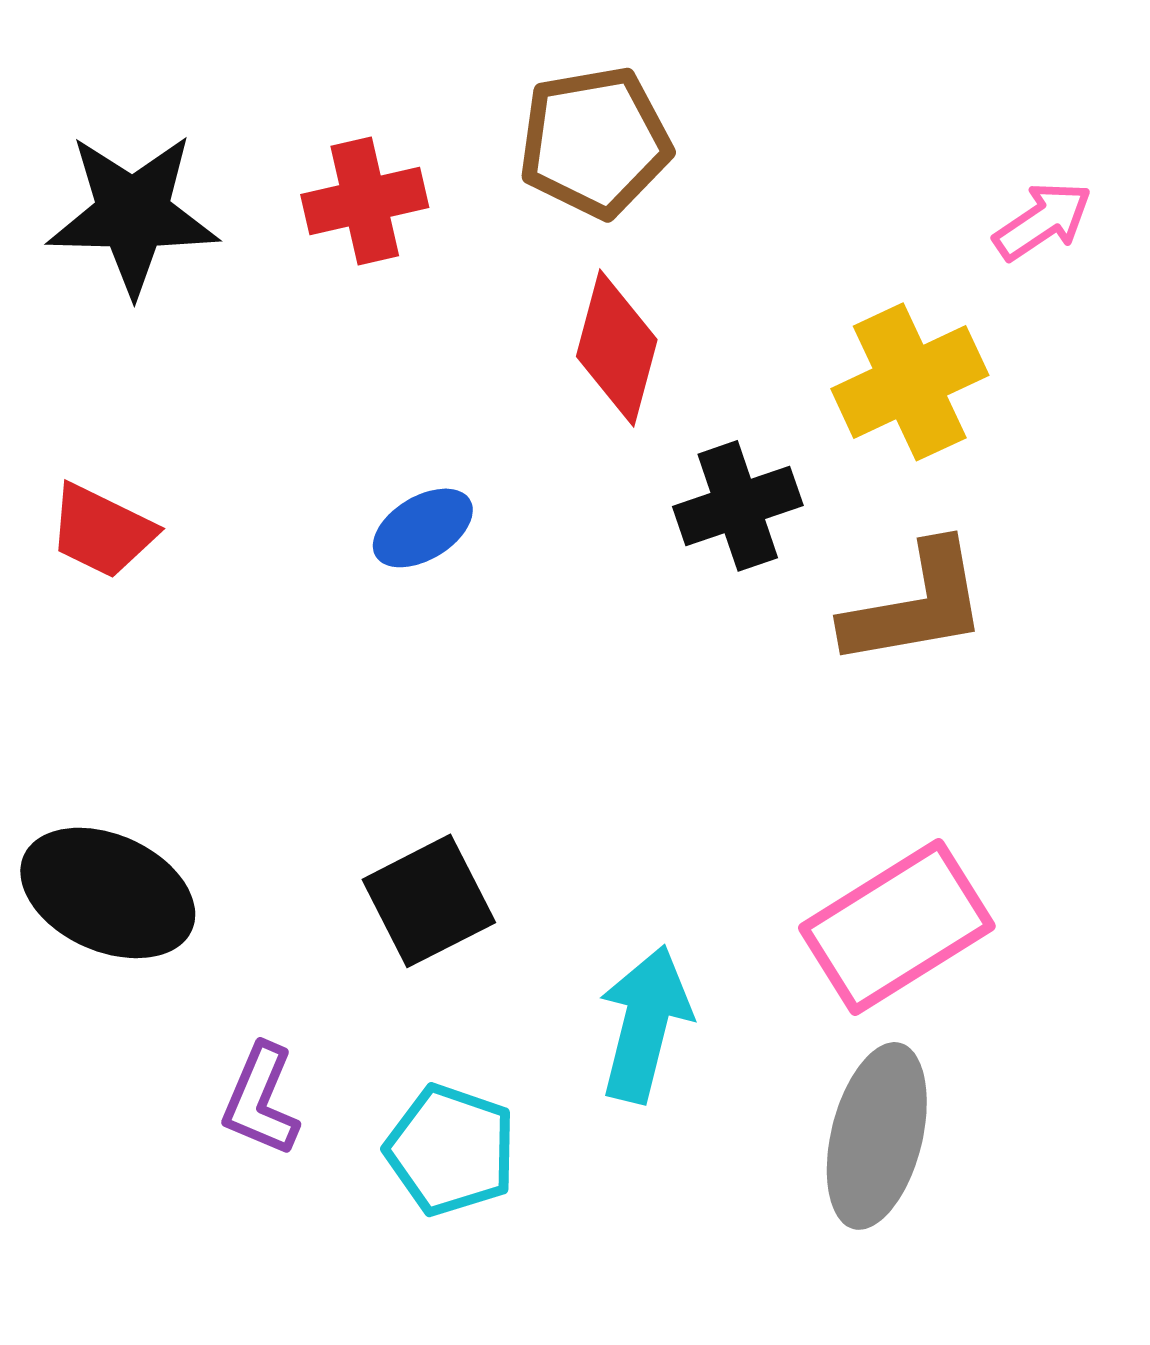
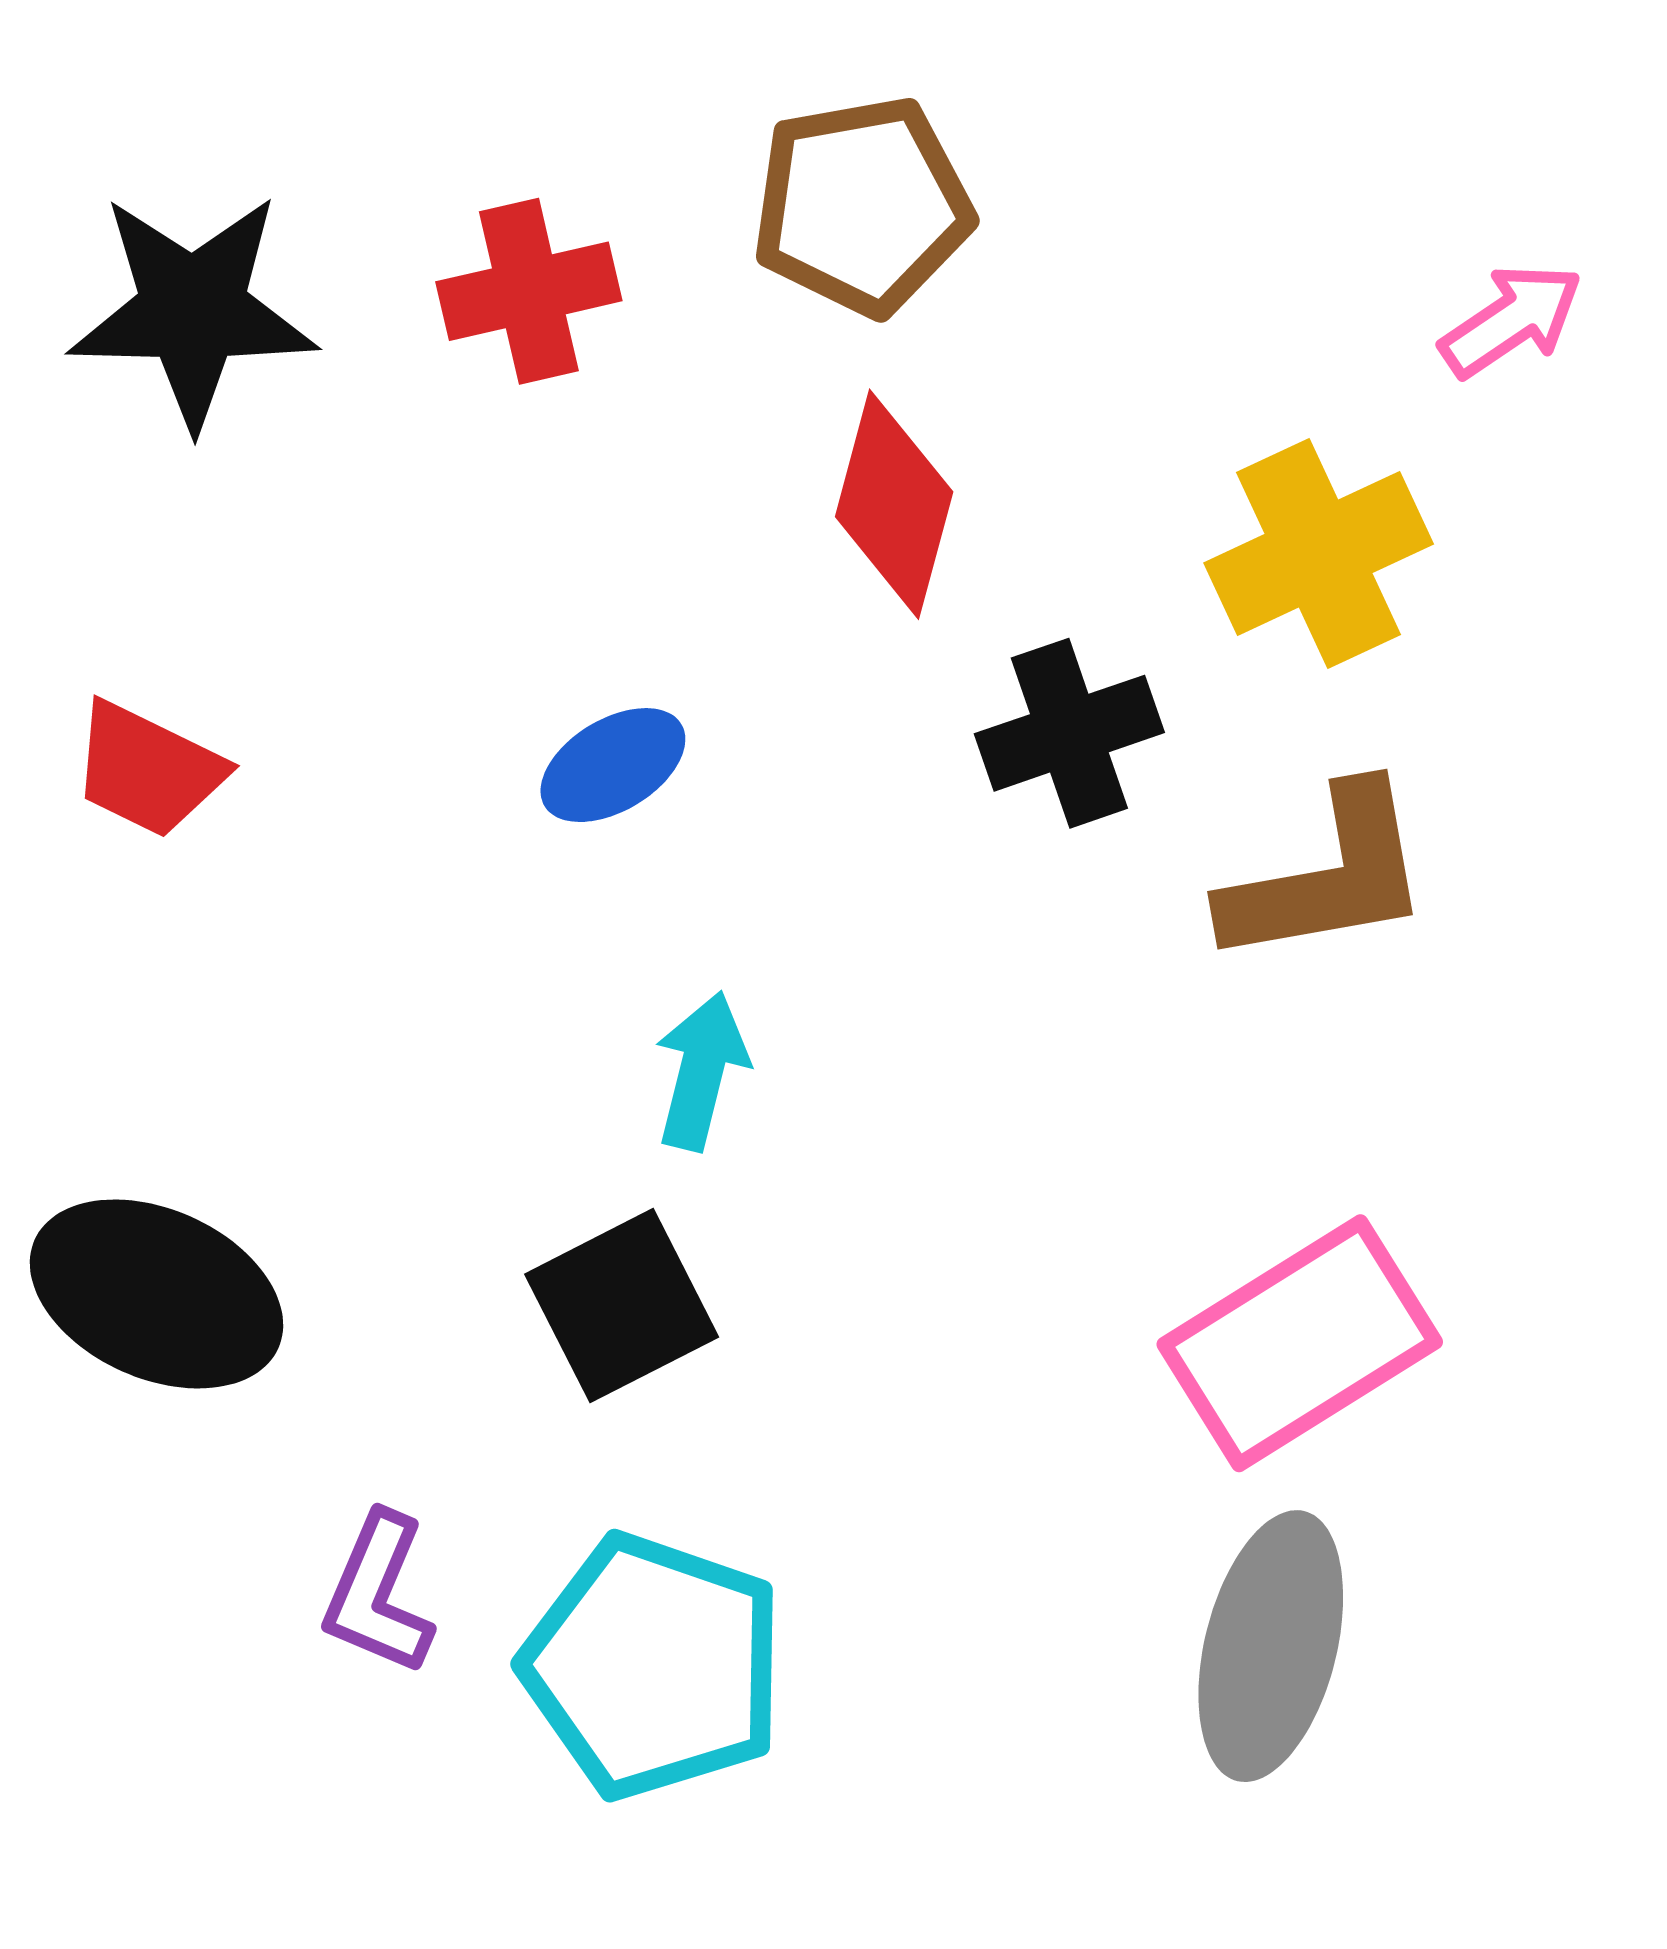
cyan arrow: (645, 1024) -> (701, 1071), moved, size x0.7
cyan pentagon: (451, 1150) -> (654, 1666), size x1.4

